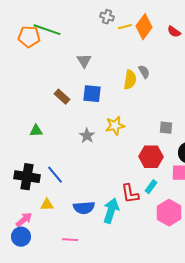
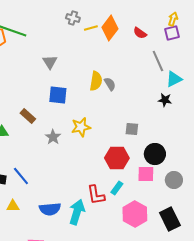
gray semicircle: (144, 72) -> (110, 84), moved
brown rectangle: (62, 97) -> (28, 116), moved

